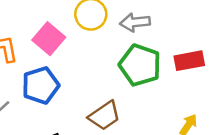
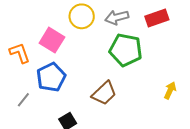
red rectangle: (189, 61) -> (157, 18), moved

